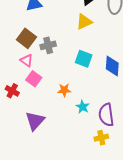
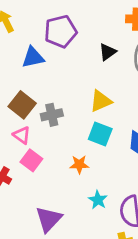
yellow triangle: (84, 22) -> (101, 101), moved
orange star: (64, 90) -> (79, 164), moved
purple triangle: (35, 121) -> (49, 219), moved

